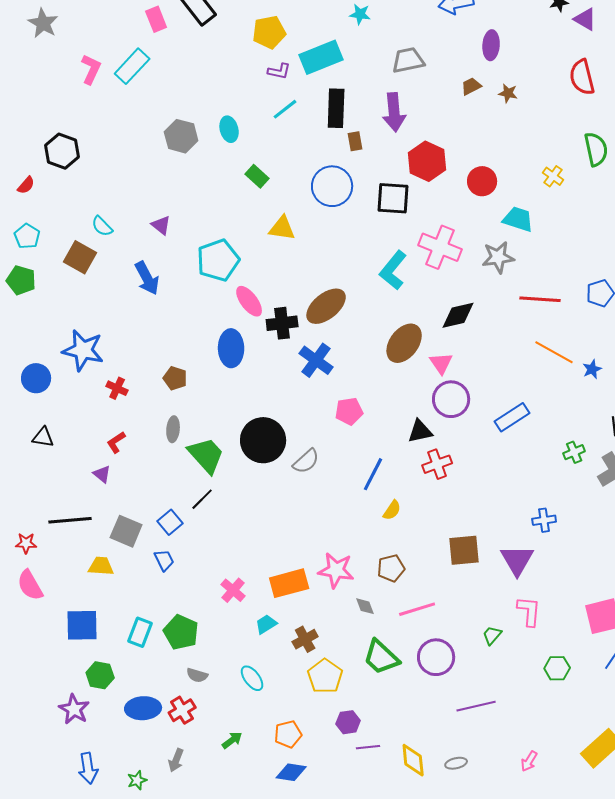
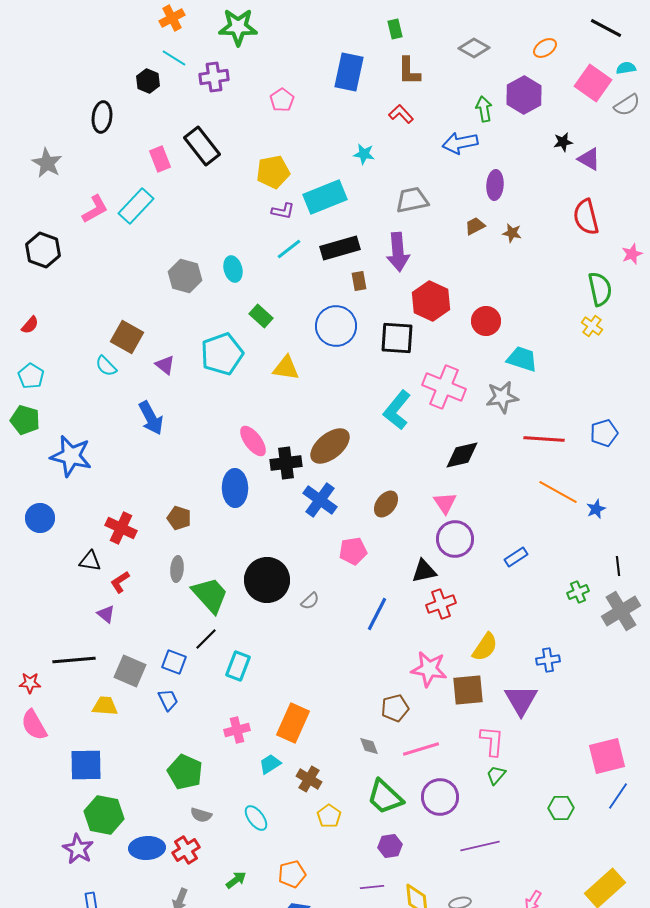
pink L-shape: (91, 69) -> (95, 209), turned 36
black rectangle: (336, 108) -> (340, 248), turned 72
black hexagon: (62, 151) -> (43, 250), moved
yellow cross: (553, 176) -> (592, 326), moved
brown square: (80, 257) -> (127, 337), moved
cyan pentagon: (218, 260) -> (222, 354), moved
brown ellipse: (404, 343) -> (386, 504), moved, size x0.7
blue star: (83, 350) -> (71, 456), moved
red cross: (117, 388) -> (121, 528), size x1.4
blue rectangle: (512, 417) -> (516, 557), size x0.7
black triangle: (43, 437) -> (90, 561), moved
gray semicircle: (306, 461) -> (310, 601), size x0.7
yellow semicircle: (392, 510) -> (485, 647), moved, size x1.4
blue square: (170, 522) -> (174, 662), turned -30
pink star: (336, 570) -> (429, 669), moved
orange rectangle: (289, 583) -> (293, 723), turned -51
pink cross: (233, 590) -> (237, 730), turned 35
pink L-shape: (529, 611) -> (492, 741), moved
cyan rectangle: (140, 632) -> (238, 666), moved
brown cross: (305, 639) -> (309, 779), turned -30
green hexagon: (100, 675) -> (104, 815), size x1.4
yellow pentagon: (325, 676) -> (329, 816), size x0.7
purple hexagon: (348, 722) -> (390, 846), moved

